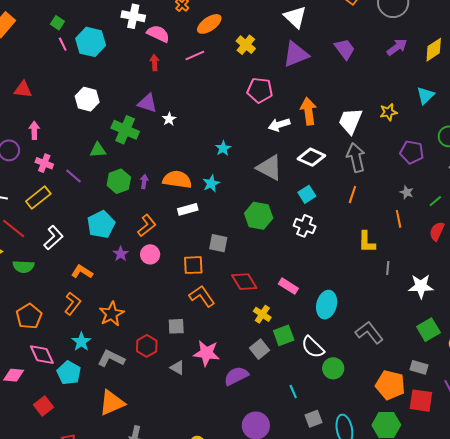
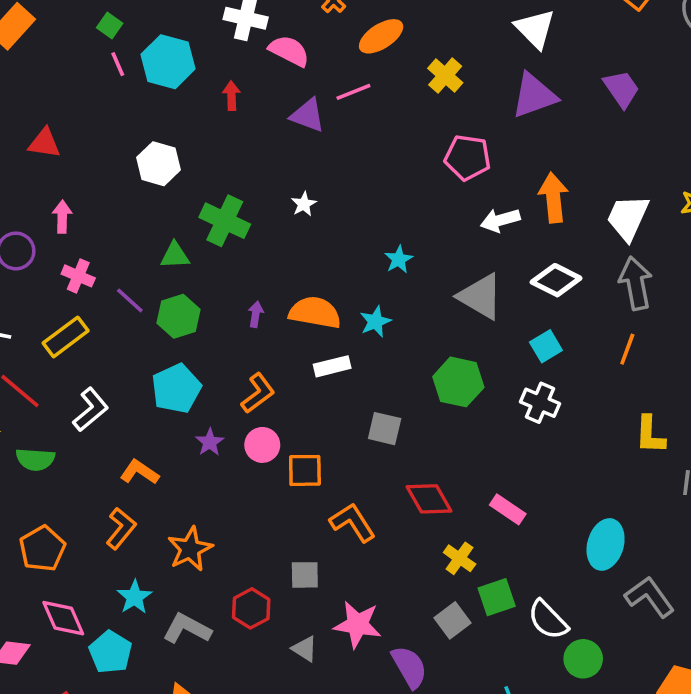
red arrow: (154, 63) -> (231, 96), moved
purple triangle: (147, 103) -> (308, 115), moved
green hexagon: (119, 181) -> (178, 316), moved
orange square: (193, 265) -> (305, 470), moved
cyan ellipse: (327, 305) -> (606, 544), moved
purple semicircle: (236, 376) -> (409, 667), turned 85

